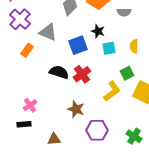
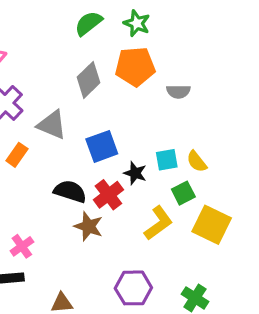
black star: (98, 31) -> (135, 173), moved
yellow semicircle: (134, 46) -> (197, 161), moved, turned -40
cyan square: (109, 48) -> (167, 160), moved
brown star: (76, 109) -> (88, 226), moved

